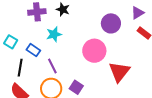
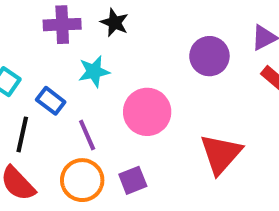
pink circle: (94, 51) -> (147, 112), moved
purple square: (76, 87) -> (133, 180), turned 32

